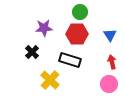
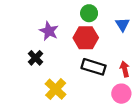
purple star: (44, 28) -> (49, 31), turned 30
blue triangle: (110, 35) -> (123, 24), moved
black rectangle: (70, 60) -> (93, 67), moved

